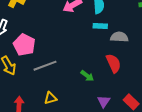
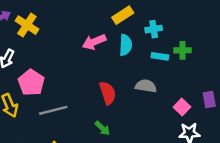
cyan rectangle: (100, 26) -> (160, 56), moved
red semicircle: (114, 63) -> (108, 93), moved

